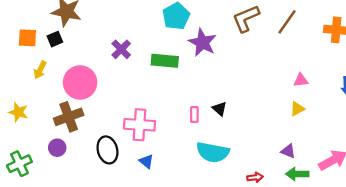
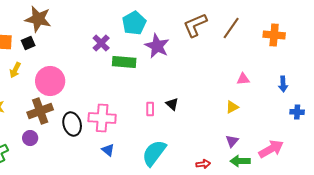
purple cross: (121, 49) -> (101, 43), moved
yellow triangle: (297, 109) -> (232, 107), moved
black ellipse: (107, 150) -> (72, 124), moved
purple triangle: (288, 151) -> (232, 141), turned 48
cyan semicircle: (213, 152) -> (154, 153), moved, turned 116

